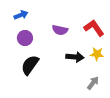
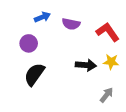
blue arrow: (21, 15) -> (42, 17), moved
purple semicircle: (60, 30) -> (71, 24), moved

